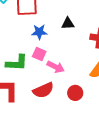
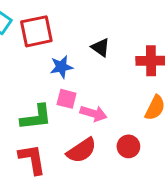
black triangle: (68, 23) -> (101, 47), turned 48

